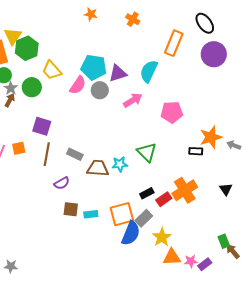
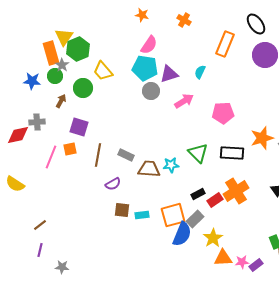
cyan semicircle: (149, 71) -> (200, 72), size x0.6
pink semicircle: (78, 85) -> (149, 45), moved
gray star: (11, 88) -> (62, 65), moved
purple square: (42, 126) -> (79, 127), moved
black rectangle: (196, 151) -> (232, 153), moved, size x1.6

